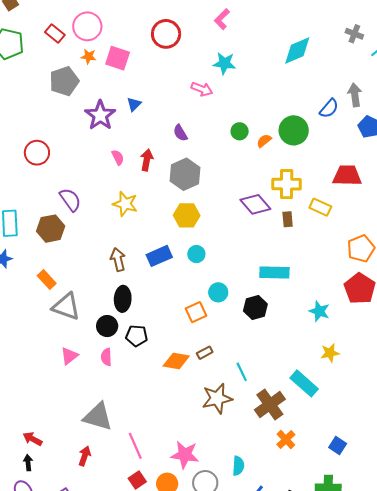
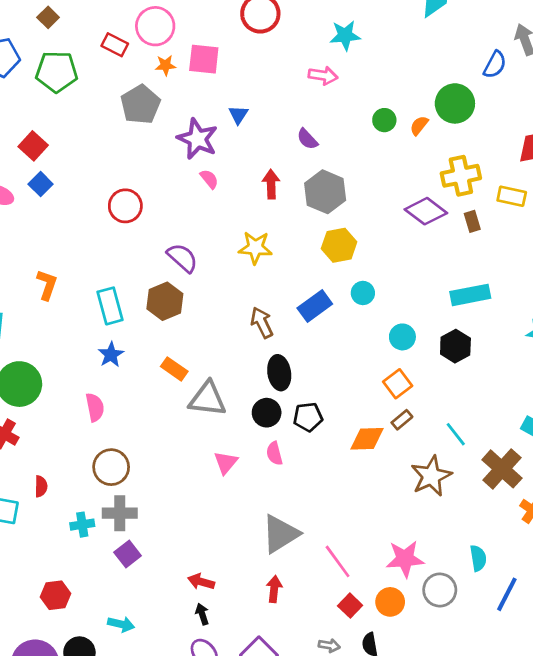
pink semicircle: (118, 157) -> (209, 179), moved
orange square: (196, 312) -> (398, 384), moved
gray triangle: (98, 417) -> (280, 534), turned -36

